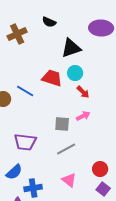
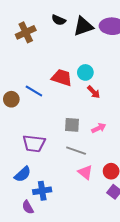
black triangle: (71, 48) -> (83, 26), moved
pink arrow: (83, 116) -> (99, 128), moved
gray line: (66, 149) -> (76, 151), turned 48
pink triangle: (69, 180) -> (85, 172), moved

